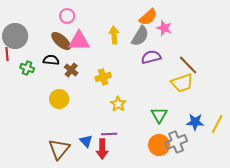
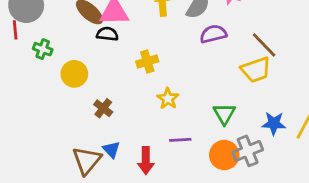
black semicircle: (51, 60) -> (107, 34), moved
brown cross: (71, 70) -> (103, 108), moved
yellow circle: (59, 99) -> (74, 74), moved
purple line: (109, 134) -> (180, 140), moved
blue triangle: (86, 141) -> (111, 150), moved

